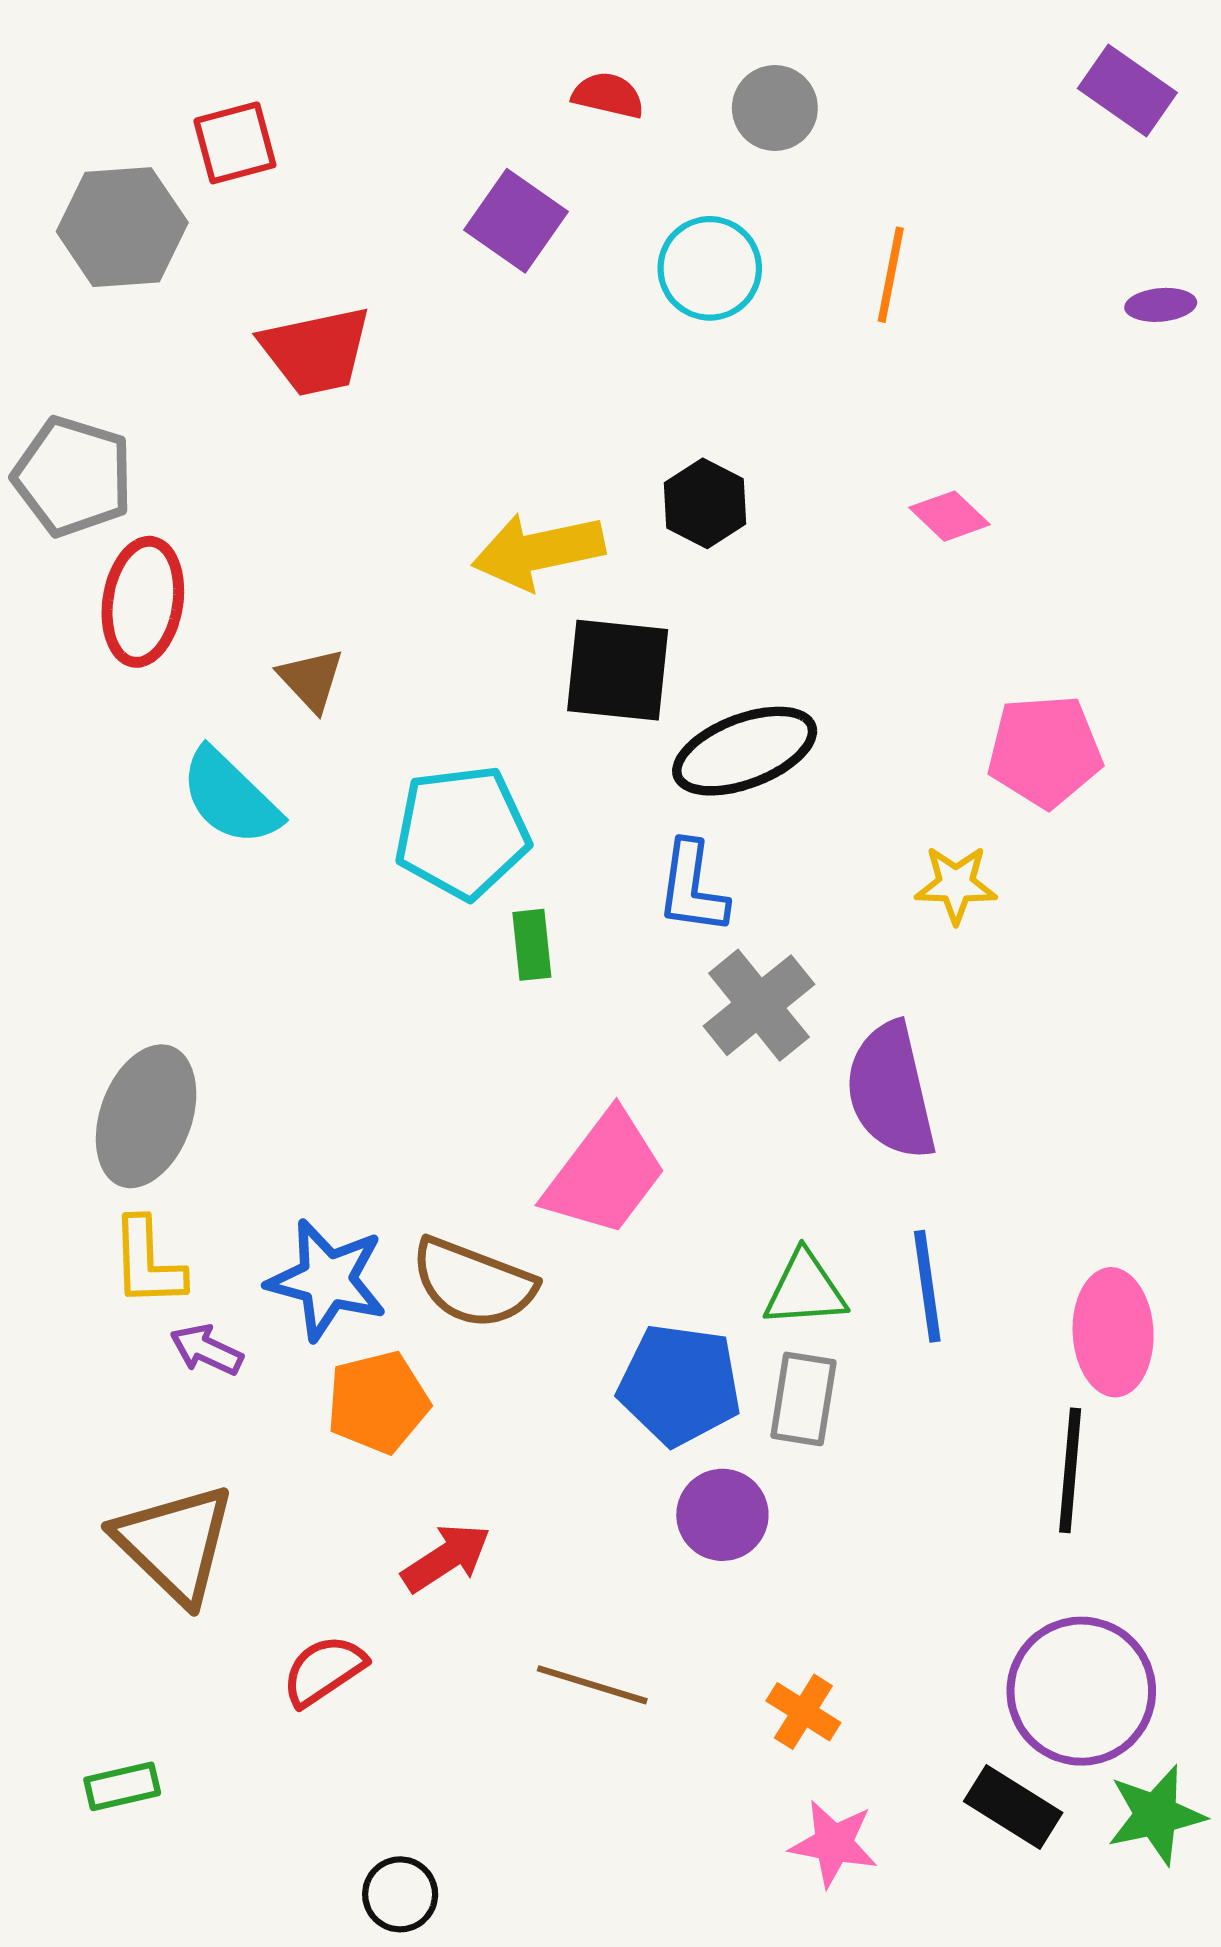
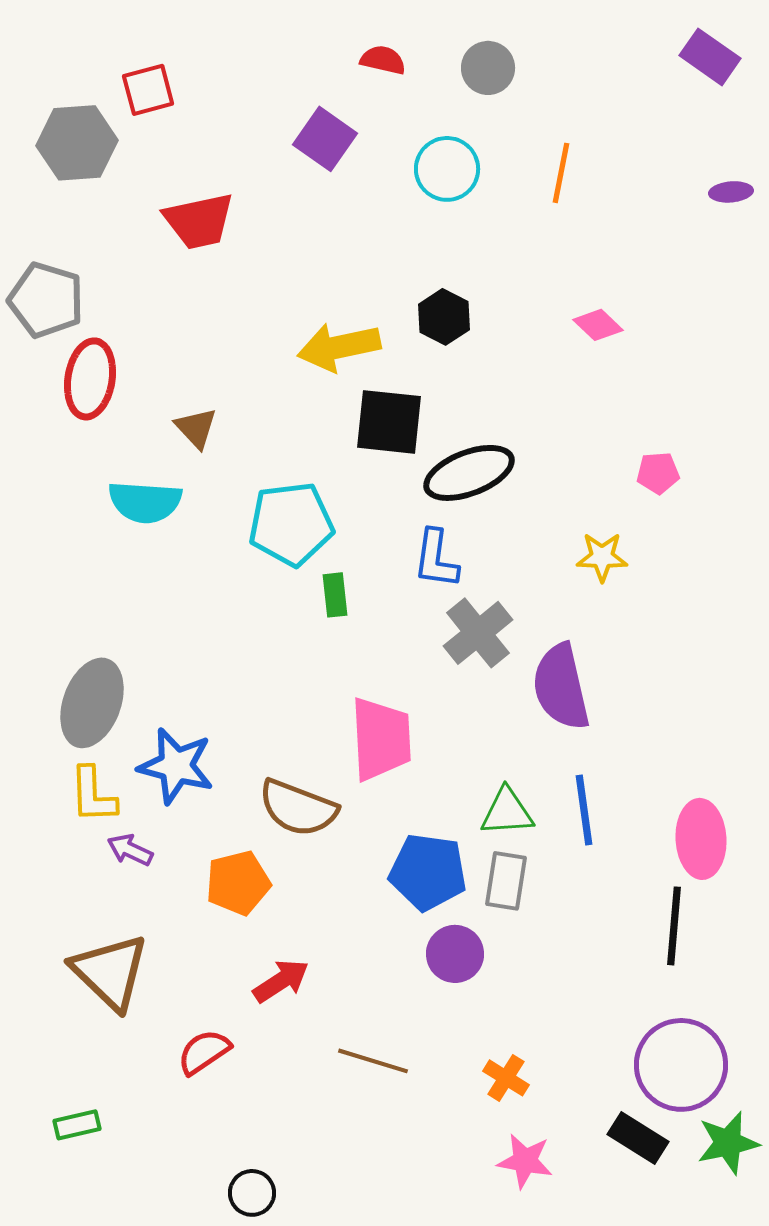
pink pentagon: (1045, 751) -> (658, 473), size x0.6
cyan semicircle: (230, 797) -> (145, 502), turned -40
pink trapezoid: (605, 1173) -> (381, 739), turned -40
blue star: (327, 1280) -> (176, 766), moved

